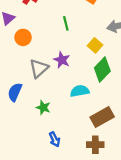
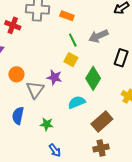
green line: (66, 23) -> (73, 40), moved
orange circle: (23, 37) -> (16, 74), moved
yellow square: (95, 45) -> (71, 60), moved
blue arrow: (55, 139) -> (55, 150), moved

